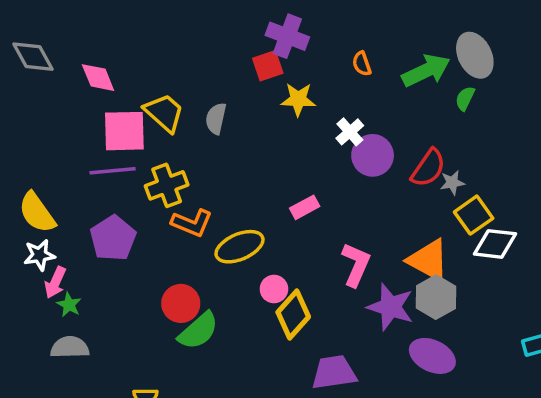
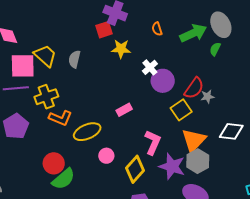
yellow square: (474, 215) -> (181, 110), moved
orange triangle: (428, 260) -> (194, 140), turned 44
yellow diamond: (293, 314) -> (135, 169), moved

